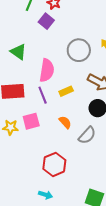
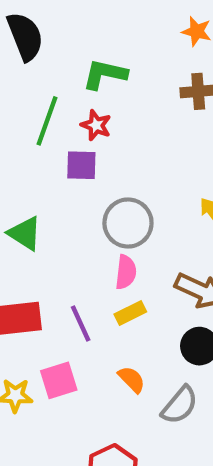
purple square: (46, 21) -> (81, 165), turned -35
gray circle: (79, 50) -> (128, 223), moved
pink semicircle: (47, 70) -> (126, 272), moved, size x0.7

